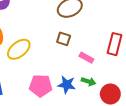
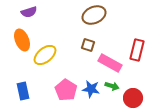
pink rectangle: (86, 58) -> (110, 63), size x1.6
pink pentagon: (41, 86) -> (66, 90), turned 30

